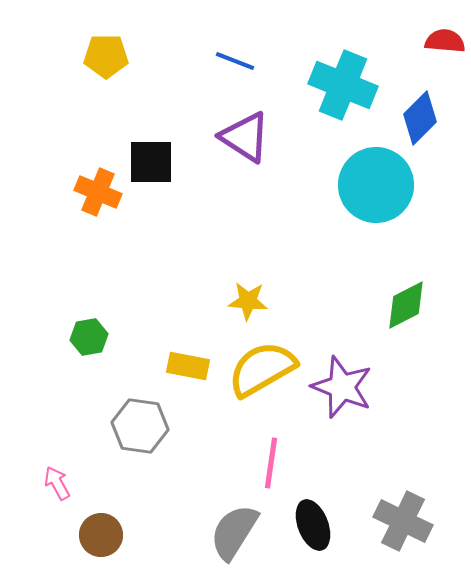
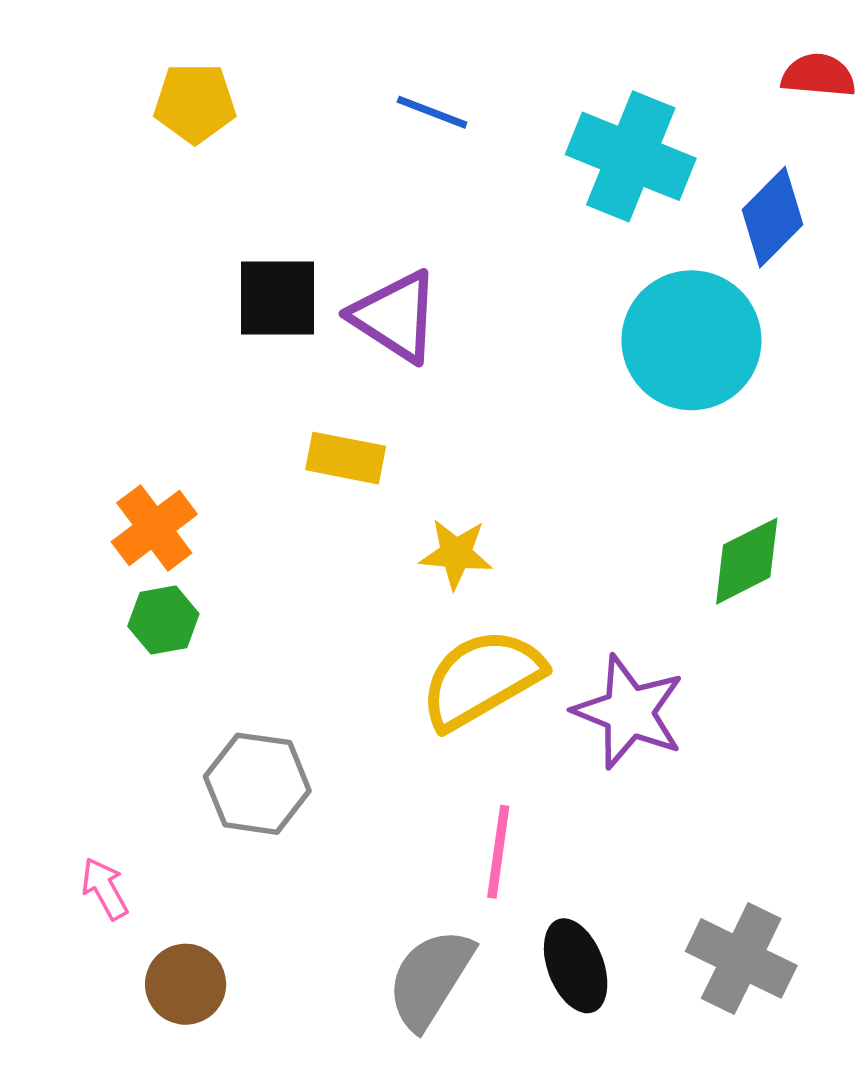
purple triangle: (245, 137) -> (395, 316), moved
orange cross: (98, 192) -> (154, 528), moved, turned 30
yellow rectangle: (188, 366) -> (346, 458), moved

